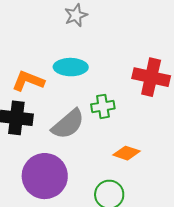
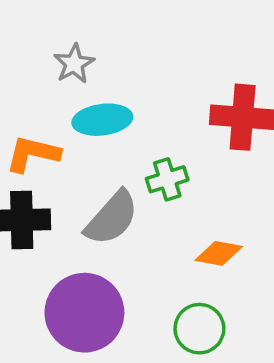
gray star: (76, 15) -> (74, 64), moved

